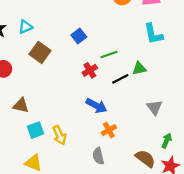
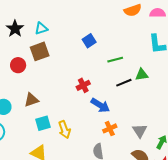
brown square: (40, 52) -> (40, 51), moved, turned 30
red cross: (90, 70) -> (83, 85), moved
brown triangle: (21, 106) -> (31, 100), turned -35
gray triangle: (154, 107) -> (140, 131), moved

